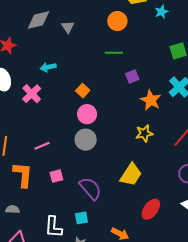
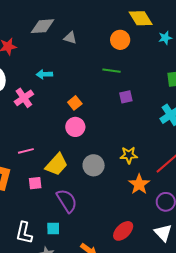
gray triangle: (68, 27) -> (70, 38), turned -48
orange star: (151, 100) -> (139, 184), moved
gray circle: (86, 140) -> (94, 165), moved
yellow trapezoid: (131, 175) -> (57, 165), moved

